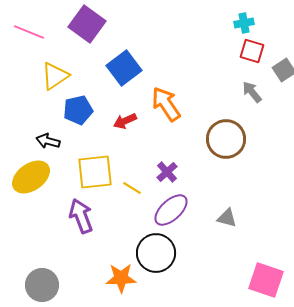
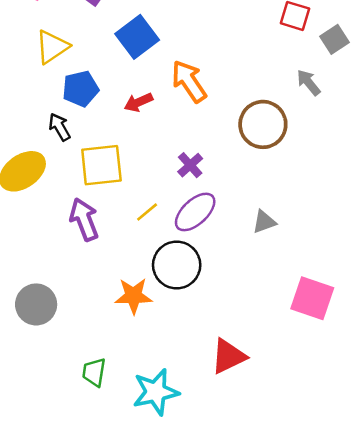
gray arrow: (252, 92) -> (309, 83), moved
black arrow: (48, 141) -> (60, 127), moved, turned 45
yellow line: (132, 188) -> (147, 212), moved, turned -72
gray triangle: (227, 218) -> (264, 222), turned -35

